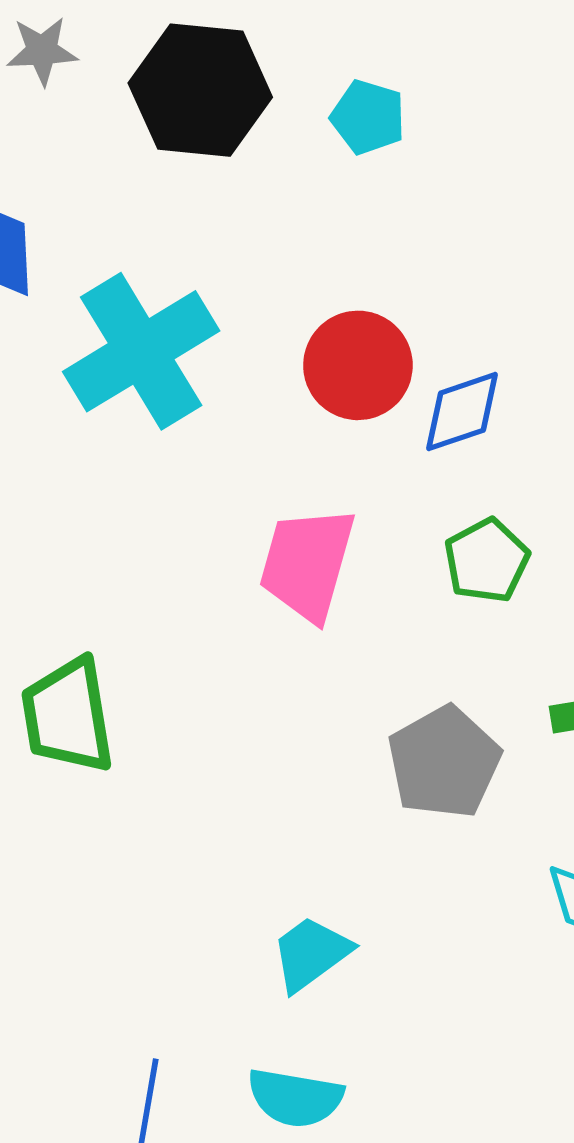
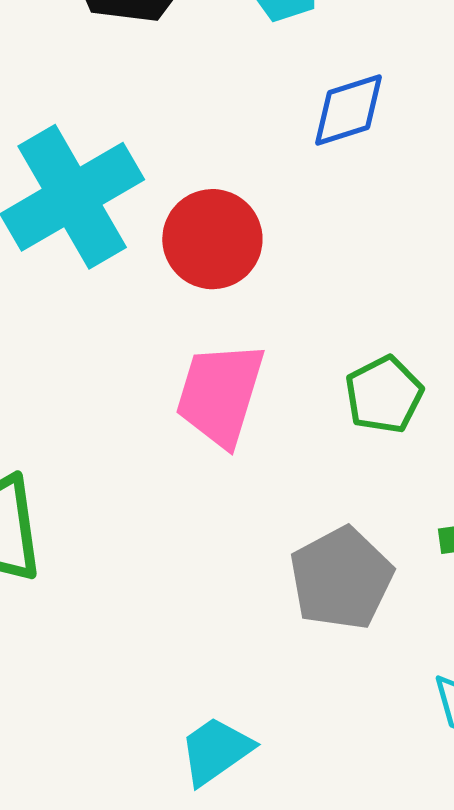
red circle: (358, 365) -> (212, 239), moved
blue diamond: (462, 412) -> (349, 110), moved

